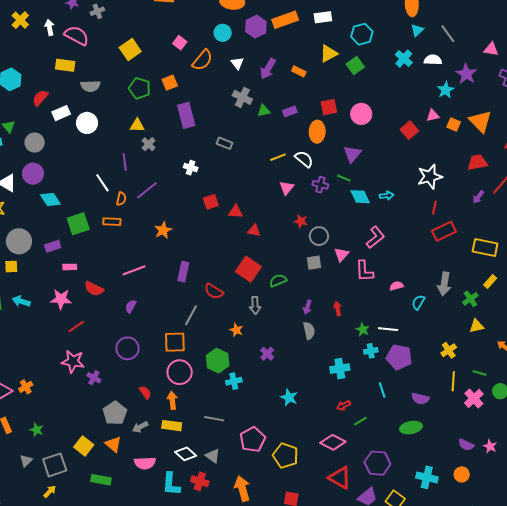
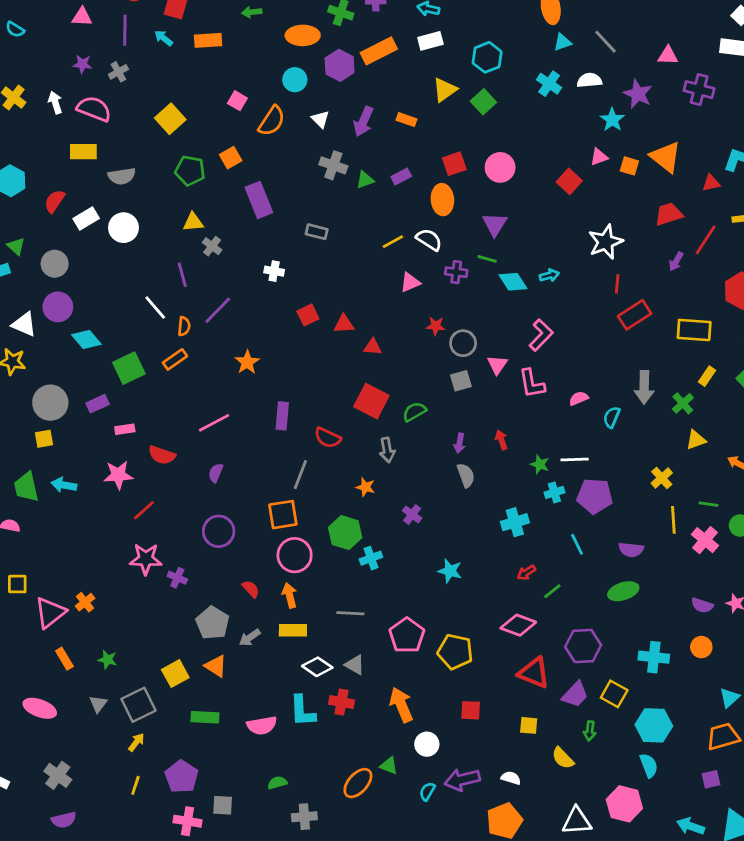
cyan triangle: (417, 30) -> (562, 42), turned 32
pink triangle: (287, 188) -> (410, 282), turned 35
orange rectangle: (112, 222) -> (175, 359), turned -30
yellow square: (84, 446) -> (175, 674), turned 30
pink semicircle: (145, 463) -> (262, 725), moved

